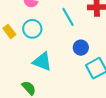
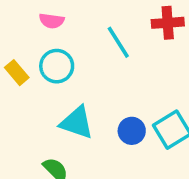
blue circle: (81, 48) -> (132, 131), moved

